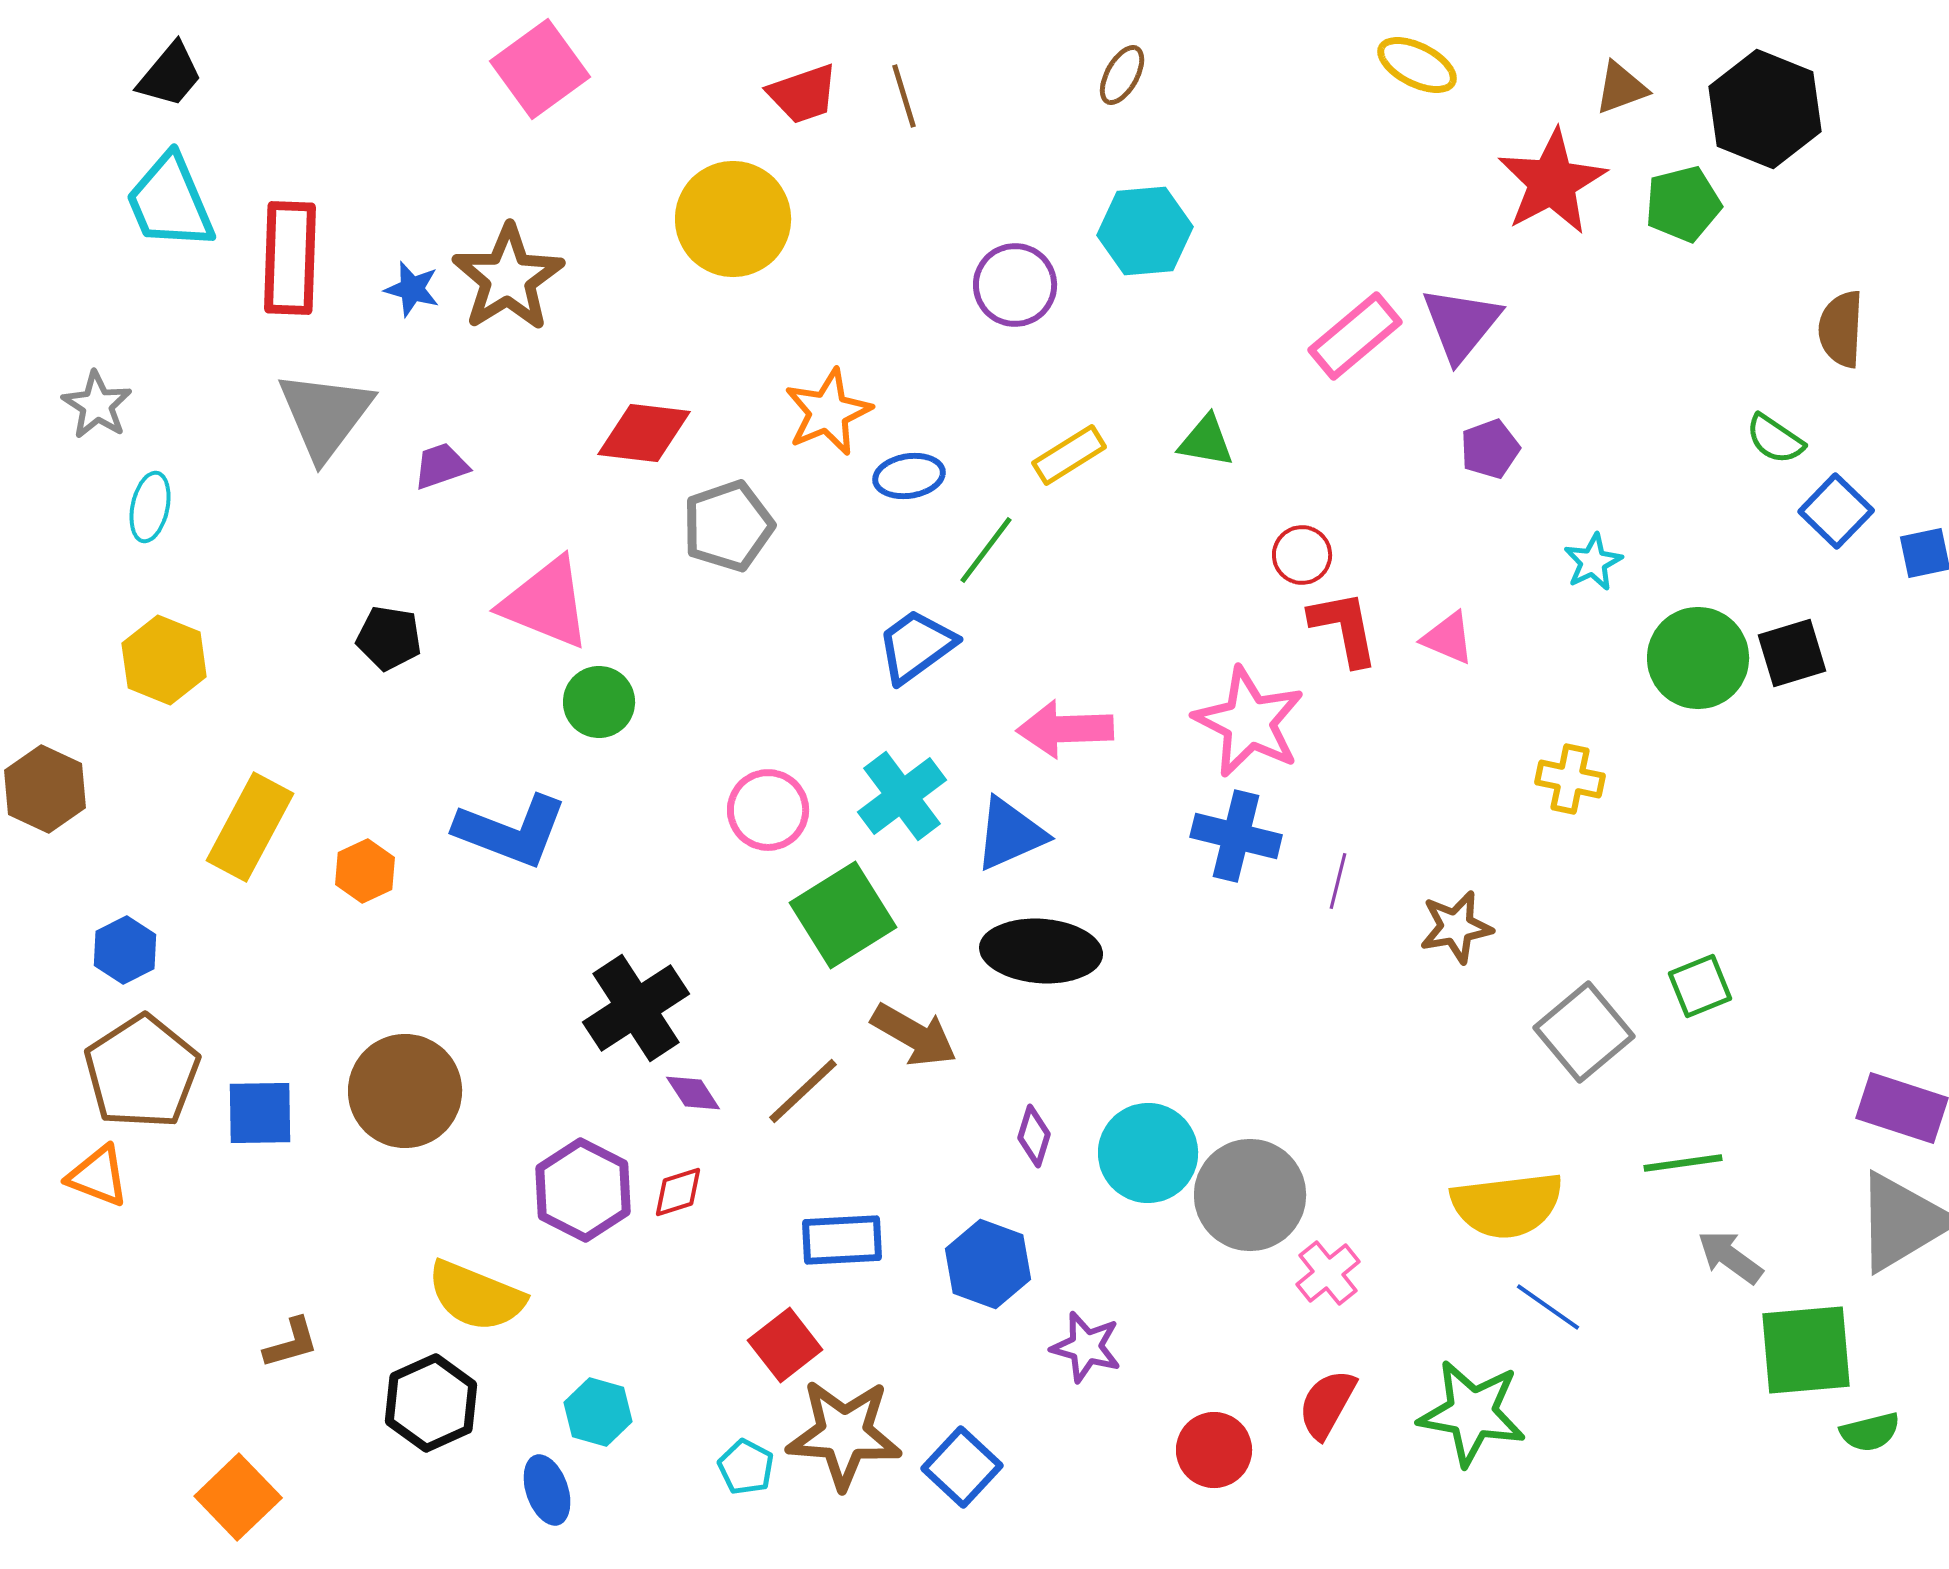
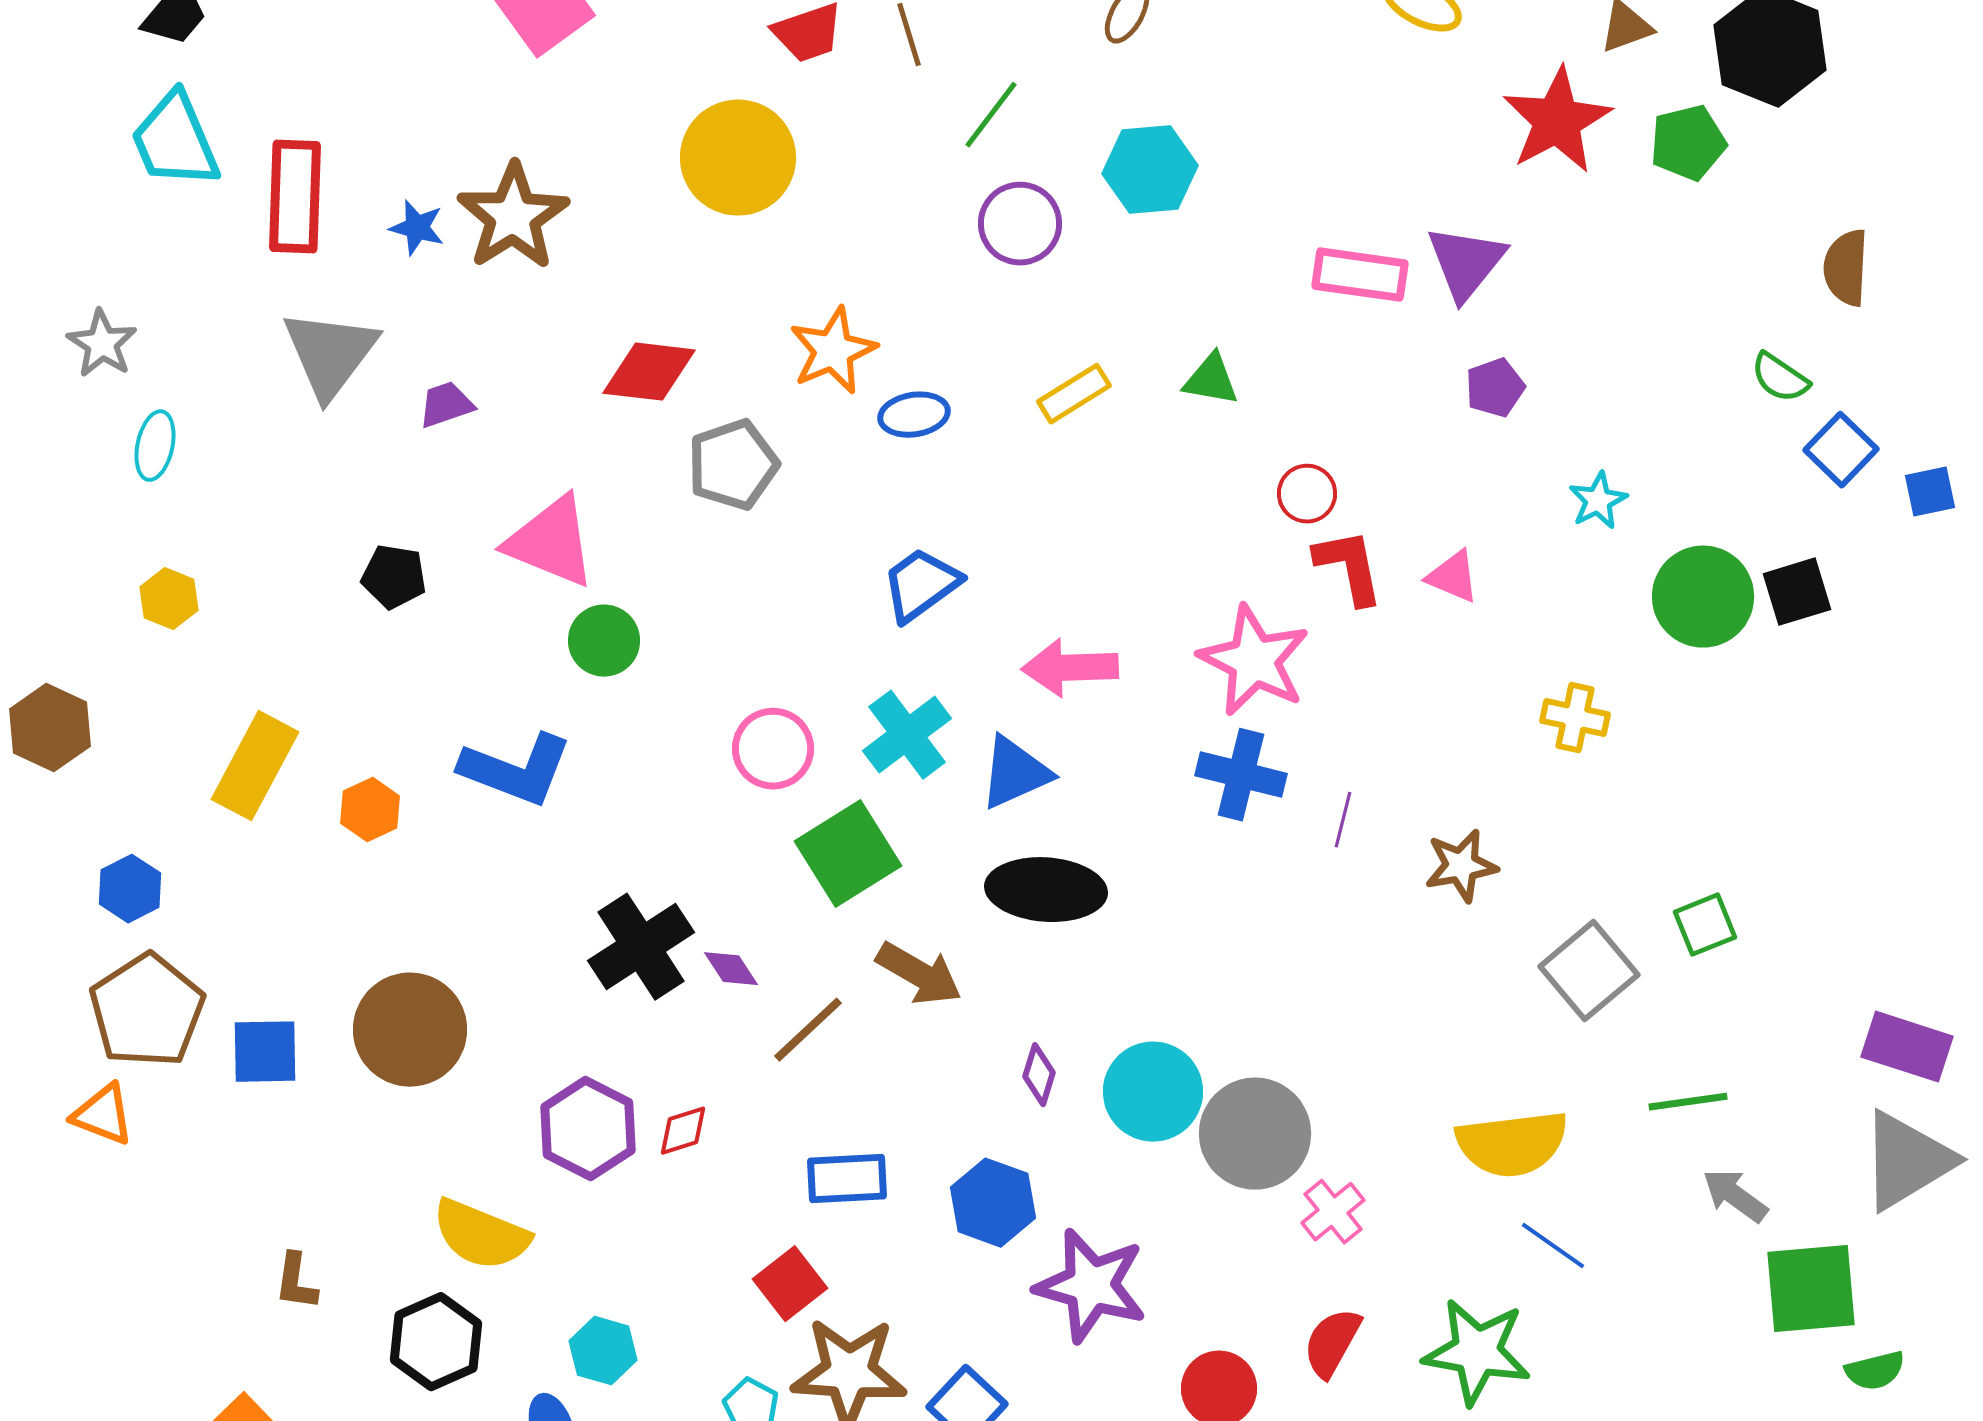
pink rectangle: (1355, 336) -> (1360, 275), turned 48
green line: (986, 550) -> (991, 115), moved
yellow hexagon: (164, 660) -> (169, 599), size x0.7
purple diamond: (693, 1093) -> (731, 969), moved
brown L-shape: (291, 1343) -> (296, 1282), turned 114
purple star: (1086, 1347) -> (1091, 1286), size x1.6

